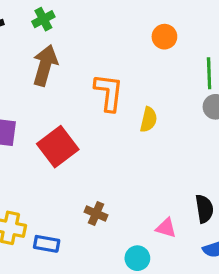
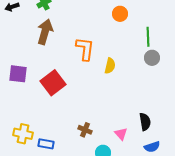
brown cross: (96, 214) -> (85, 130), moved
pink triangle: (166, 228) -> (121, 134), turned 32

